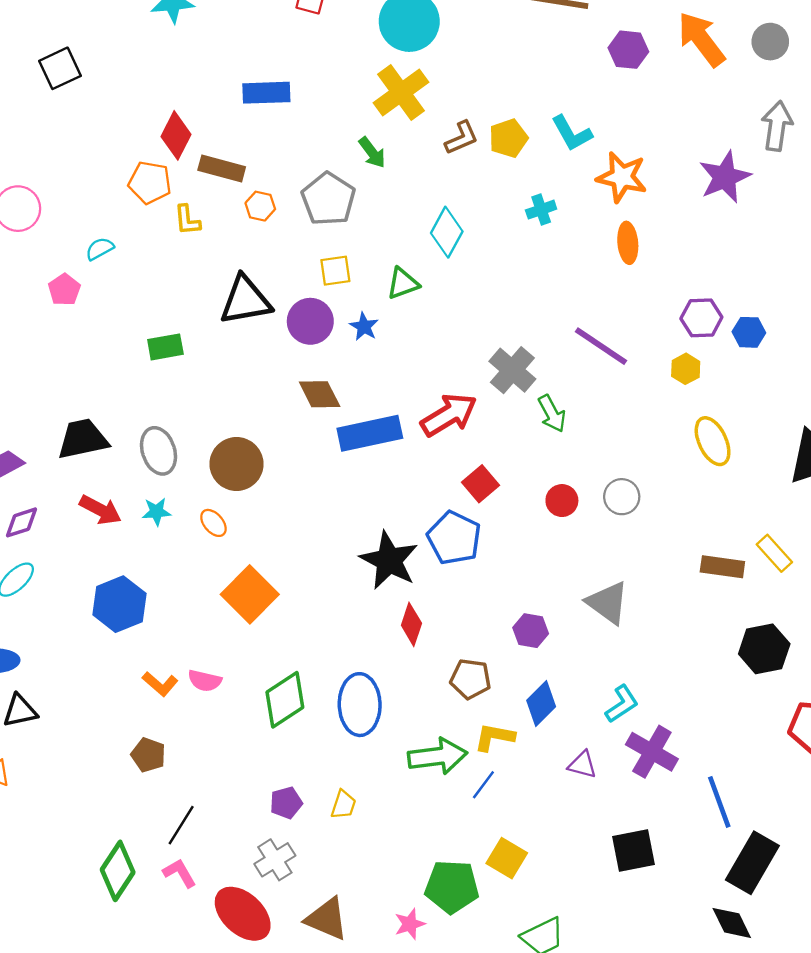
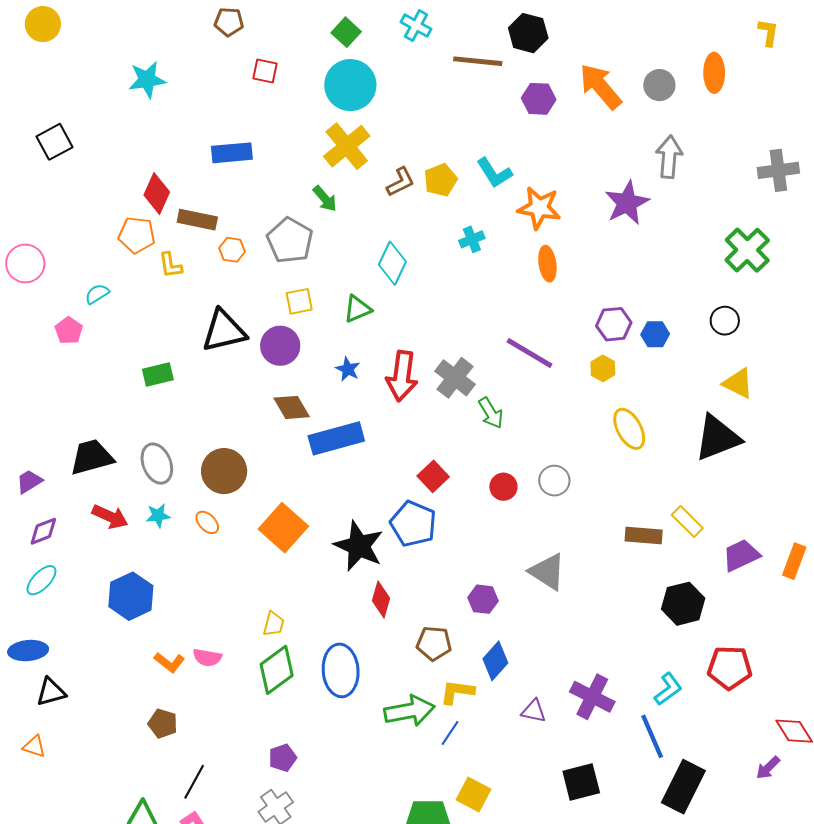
blue star: (364, 327) -> (348, 369), moved
red arrow: (449, 415) -> (402, 376), moved, turned 132
orange square: (250, 594) -> (283, 528), moved
cyan L-shape: (622, 704) -> (668, 689), moved
yellow trapezoid: (343, 805) -> (274, 624), moved

